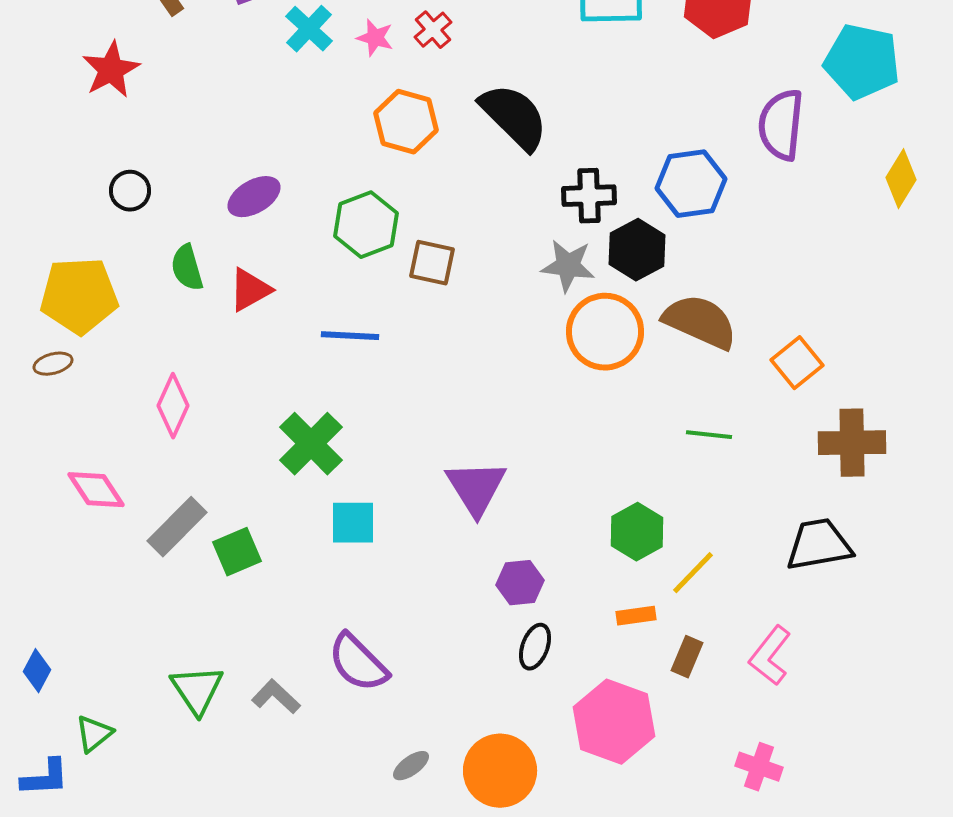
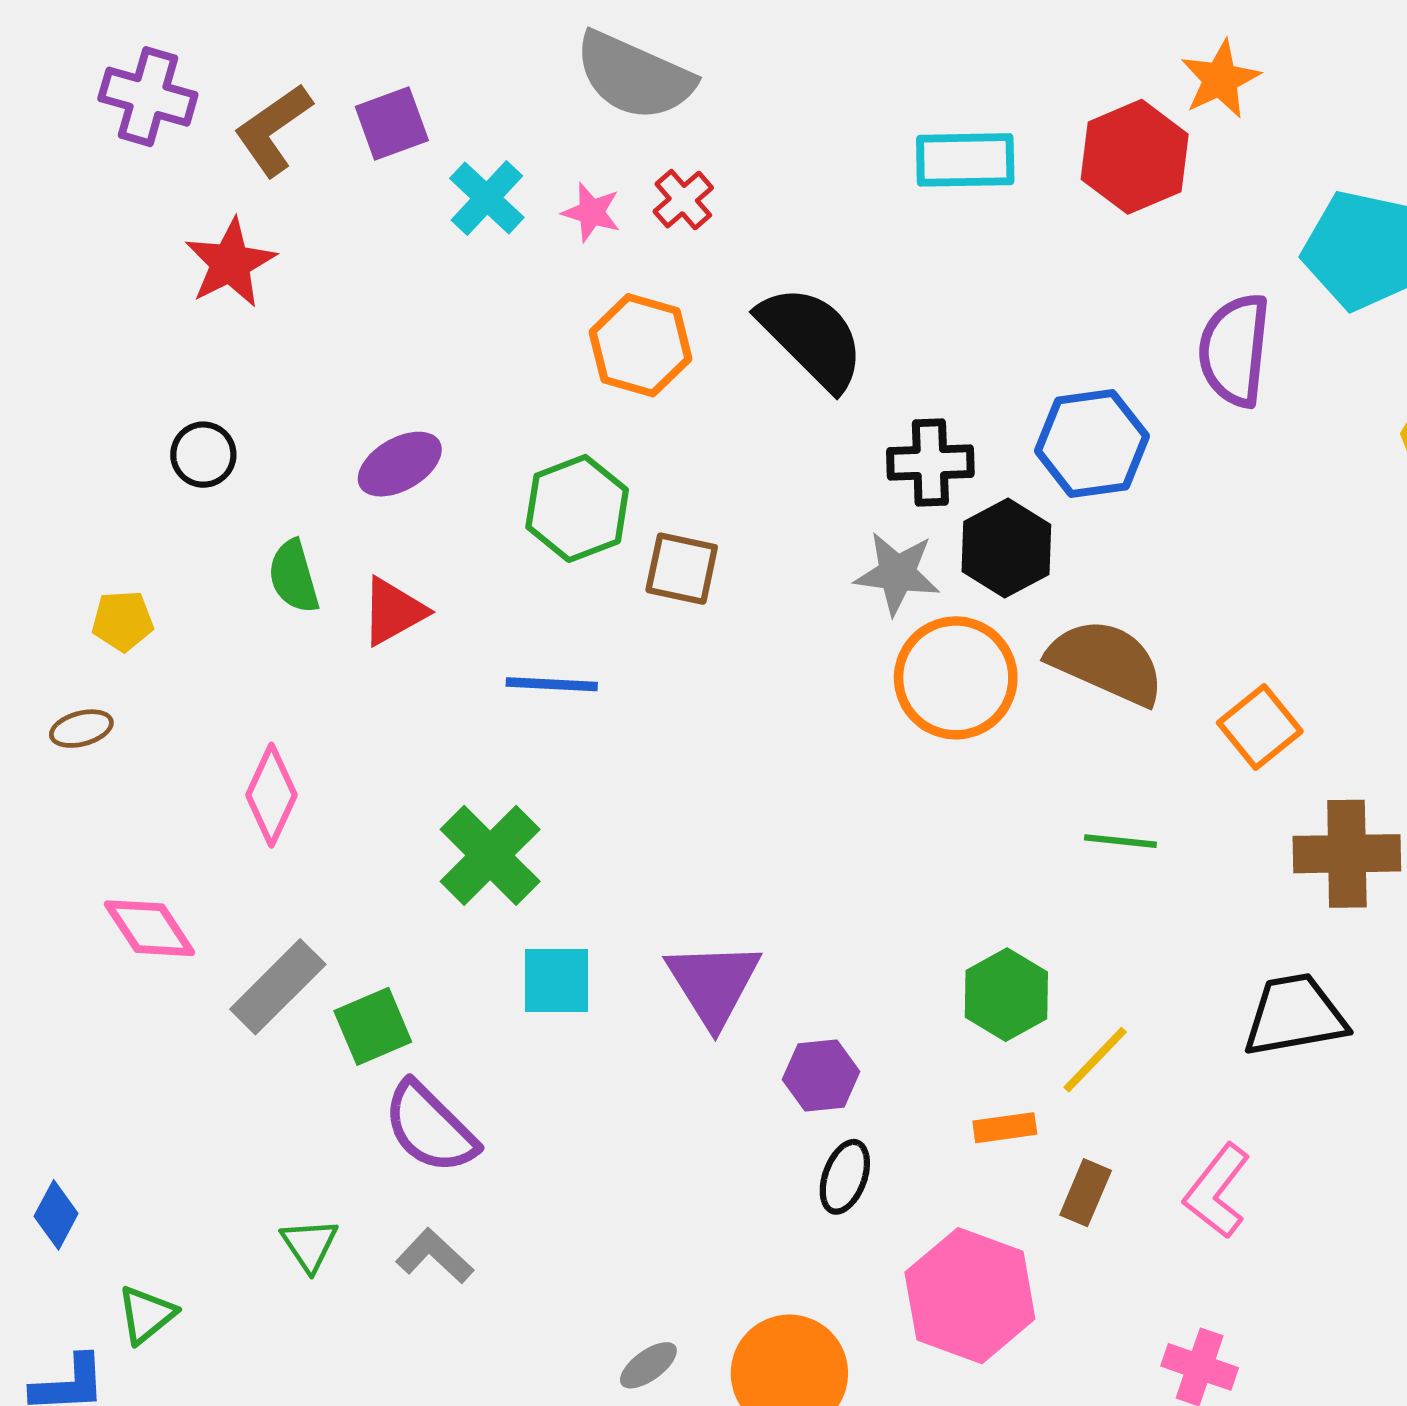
red star: (111, 70) -> (230, 263), moved
yellow pentagon: (79, 296) -> (123, 621), size x0.5
purple triangle: (476, 488) -> (713, 984), moved
purple semicircle: (358, 663) -> (430, 1128), moved
green triangle: (197, 690) -> (309, 1245), size x0.7

